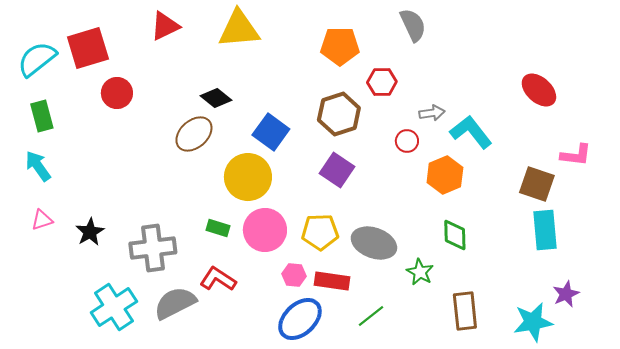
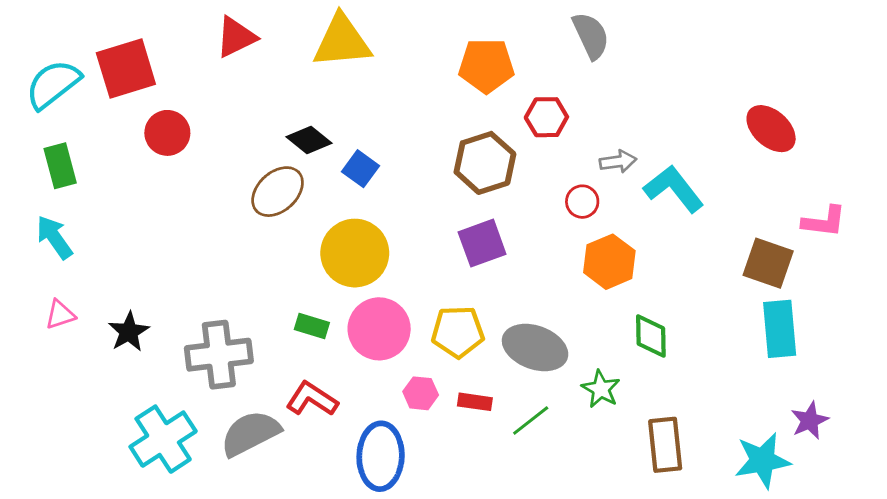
blue square: (271, 132) -> (360, 169), moved, size x0.7
purple square: (337, 170) -> (482, 243), turned 36
orange hexagon: (445, 175) -> (609, 262), moved
red rectangle: (332, 281) -> (475, 402), size x0.7
green line: (371, 316) -> (531, 420), moved
blue ellipse: (300, 319) -> (381, 456), moved, turned -45

